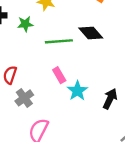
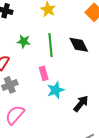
green star: (25, 24) -> (24, 41), moved
green line: (59, 41) -> (50, 45), turned 75

